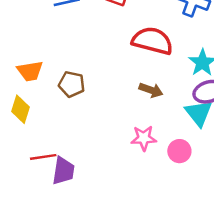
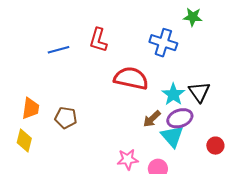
orange trapezoid: (30, 71) -> (31, 108), turned -70
brown arrow: (151, 90) -> (152, 119), moved, turned 120

